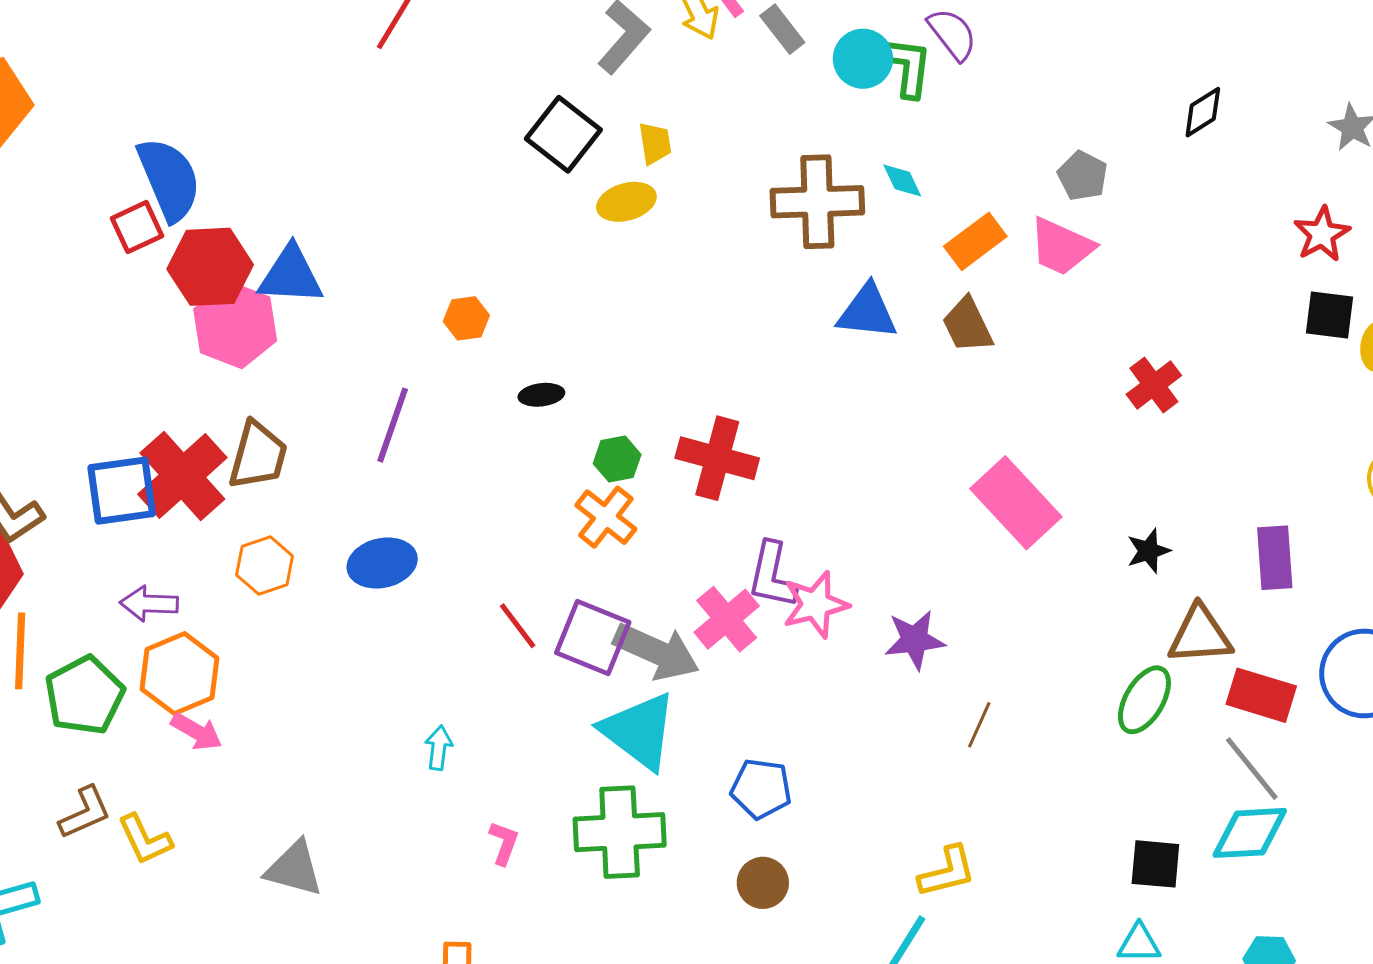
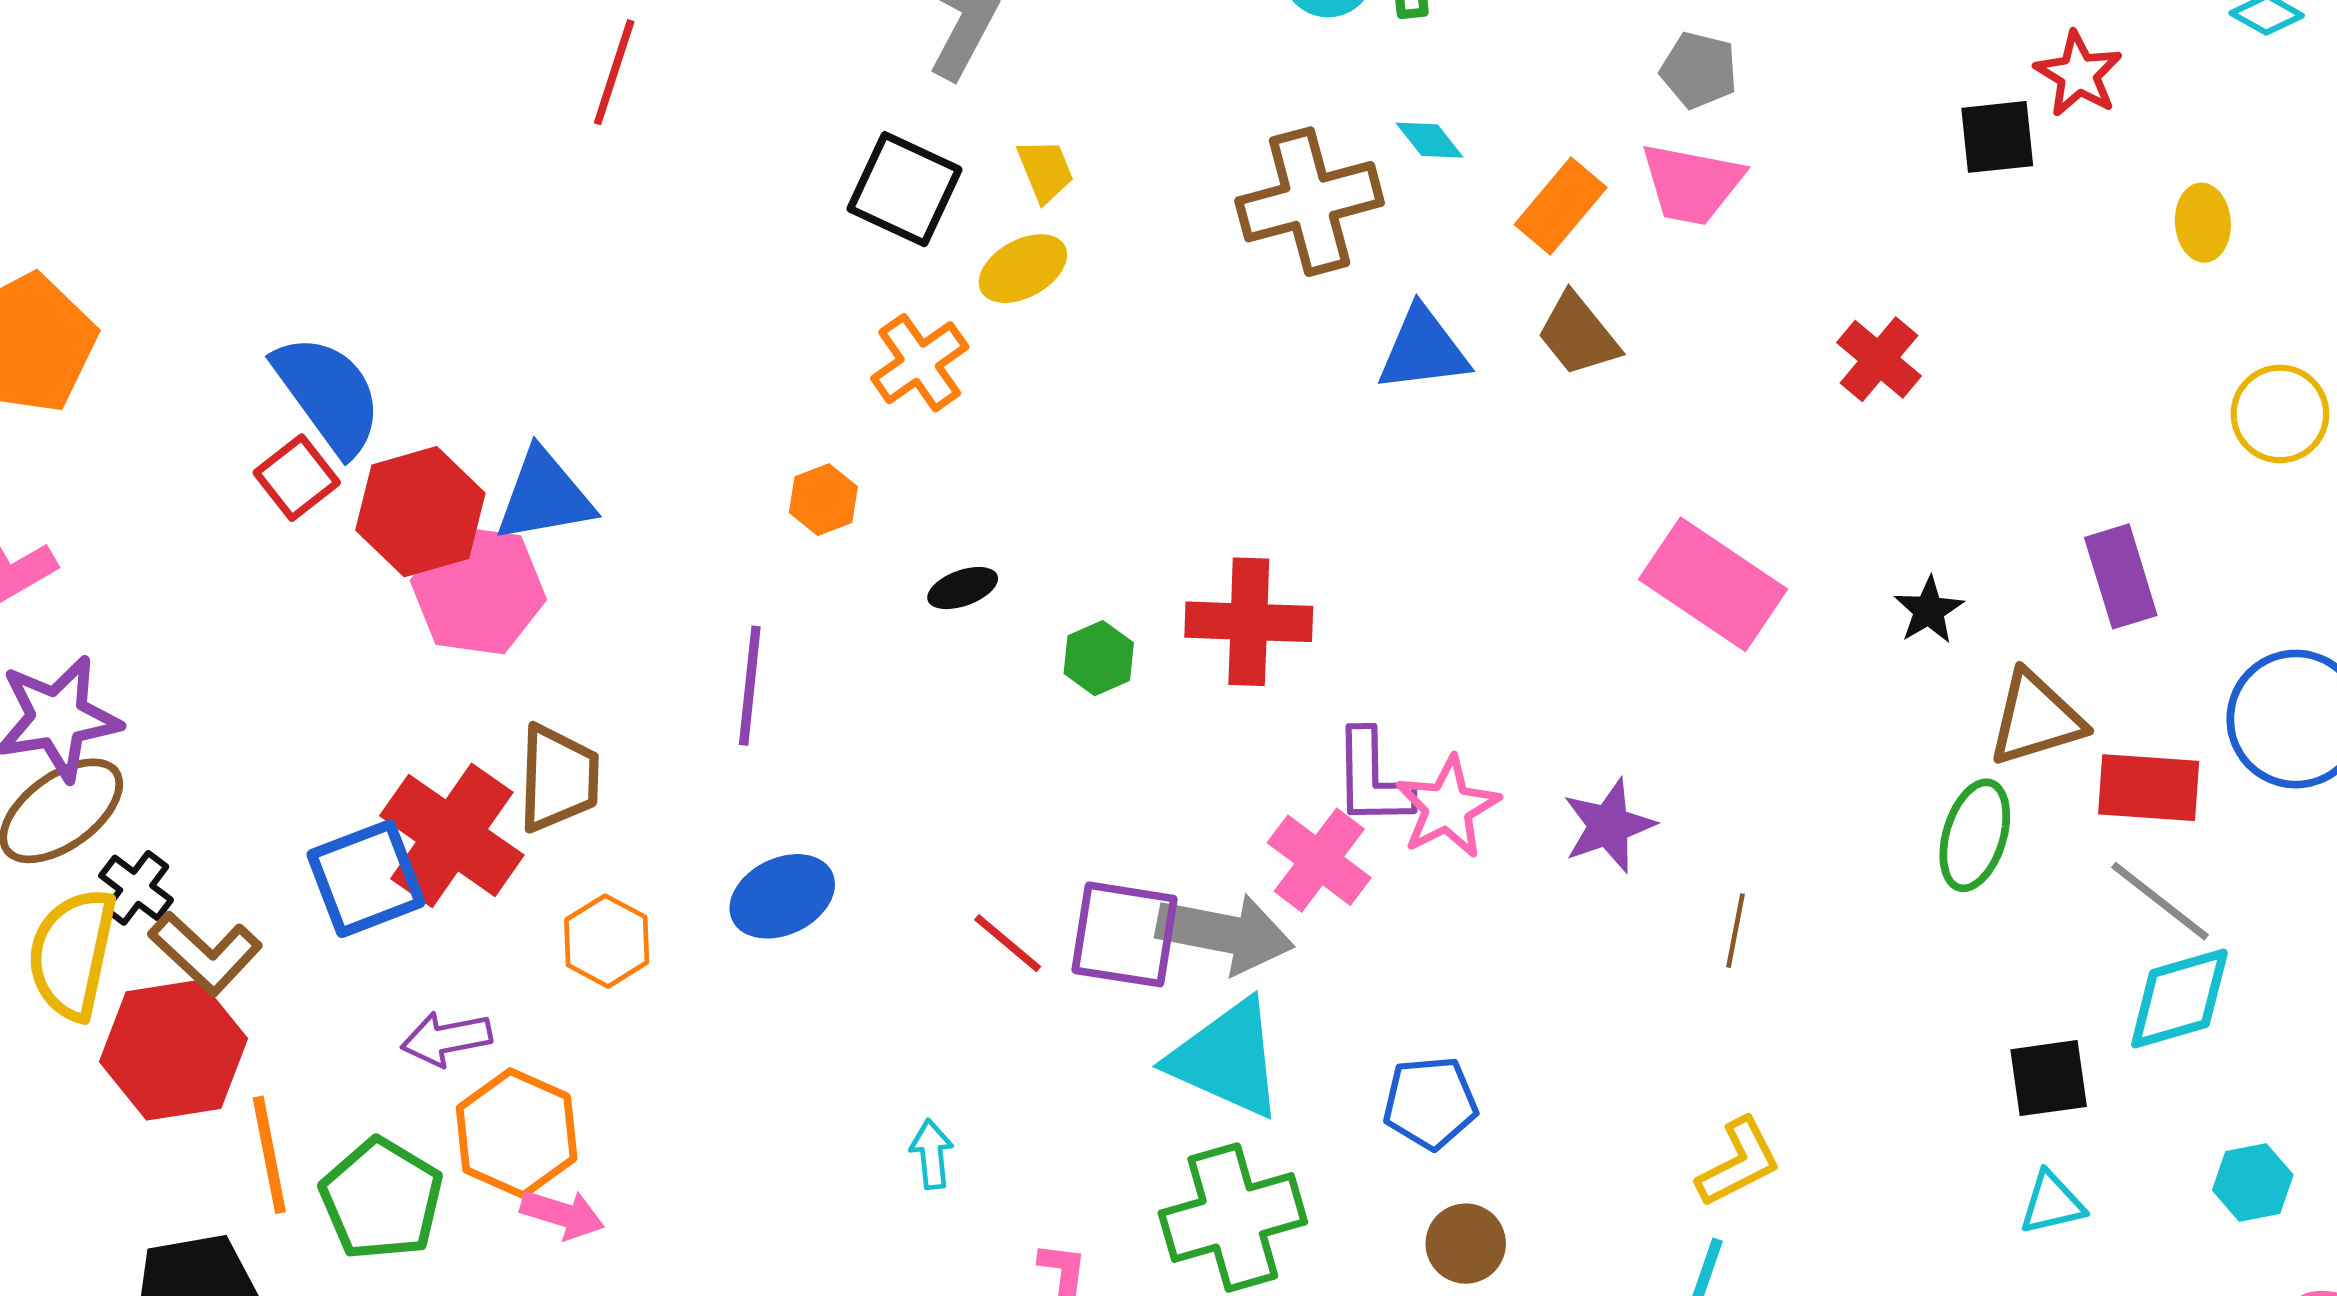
black square: (1329, 315) -> (1997, 137), moved
orange cross: (606, 517) -> (920, 363), moved, turned 30

